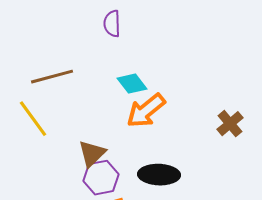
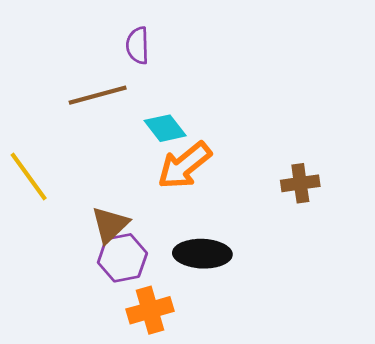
brown line: (52, 77) -> (98, 95), moved
brown cross: (230, 124) -> (300, 183), turned 32

